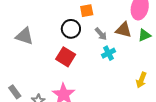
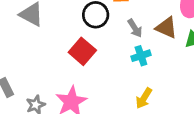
yellow arrow: (141, 80) -> (144, 98), moved

